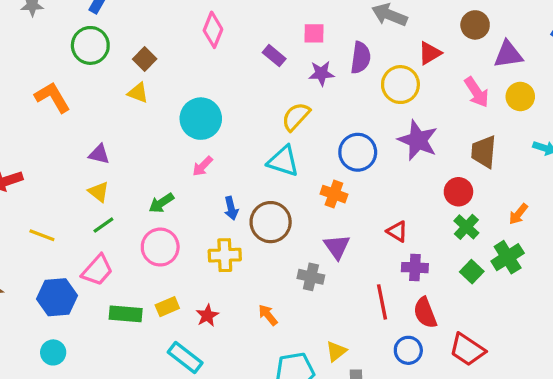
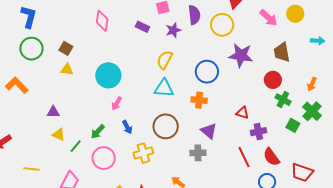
blue arrow: (231, 208) -> (127, 127), moved
green line: (103, 225) -> (76, 146), moved

